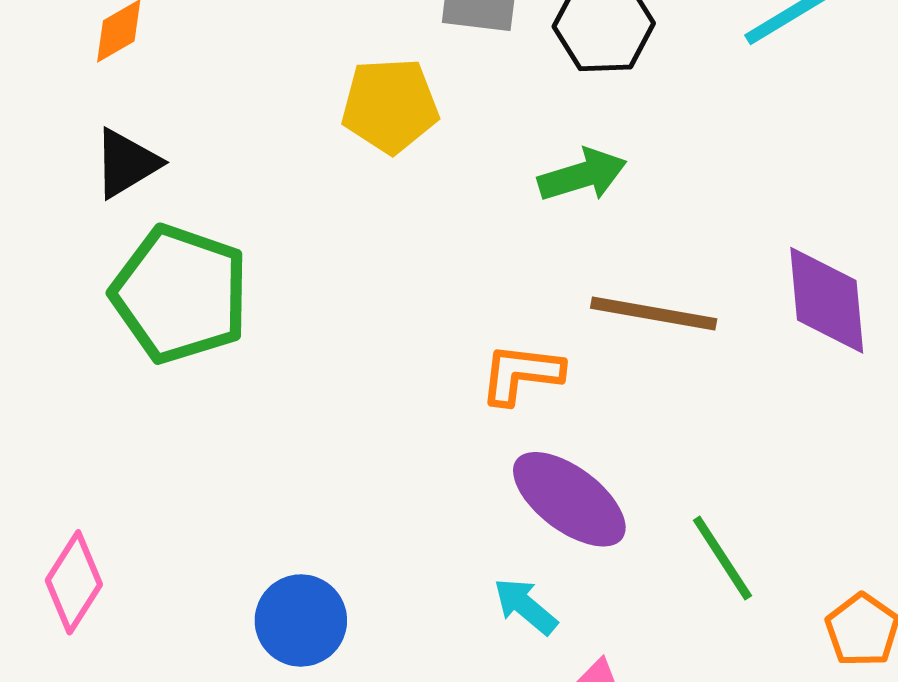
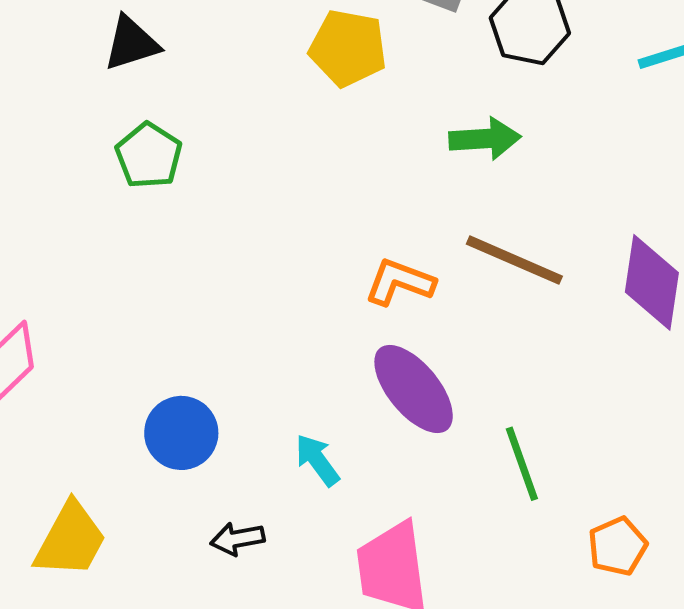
green pentagon: (180, 294) -> (149, 156), size x0.6
cyan arrow: (525, 606) -> (317, 460), moved

